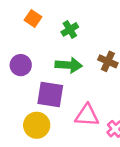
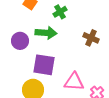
green arrow: (69, 65) -> (46, 33), moved

